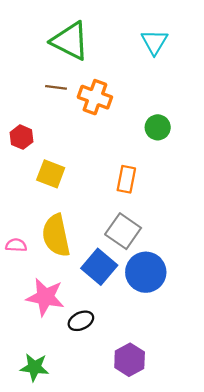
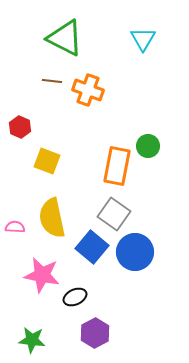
green circle: (158, 127) -> (148, 146), moved
orange rectangle: (126, 179) -> (117, 166), size x1.5
purple hexagon: (130, 360) -> (95, 333), moved

